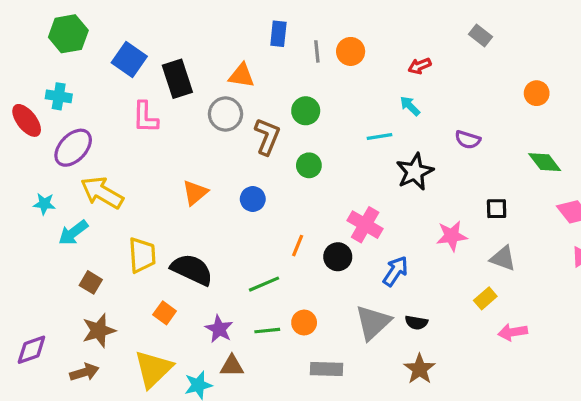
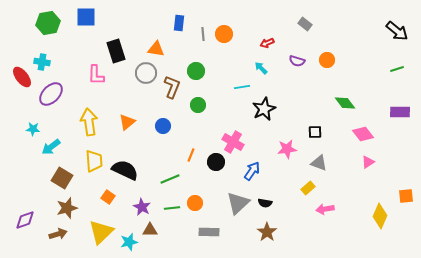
blue square: (129, 59) -> (86, 17), moved, turned -35
orange circle: (537, 93) -> (327, 60), moved
purple semicircle: (468, 140) -> (297, 61), moved
yellow arrow: (102, 193) -> (89, 122), moved, turned 52
brown square: (91, 282) -> (62, 178), size x1.5

